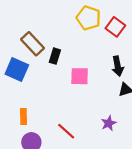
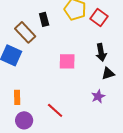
black rectangle: (55, 56) -> (44, 19), moved, turned -32
purple star: (109, 123) -> (98, 96), moved

